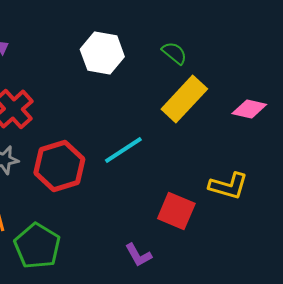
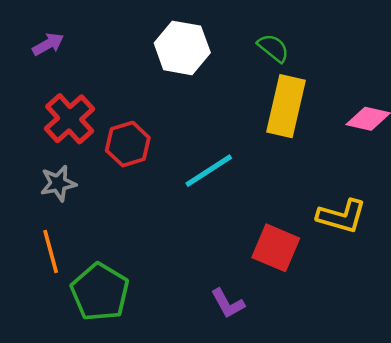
yellow rectangle: (184, 99) -> (286, 106), turned -30
red hexagon: (59, 166) -> (128, 144), moved, size x0.7

